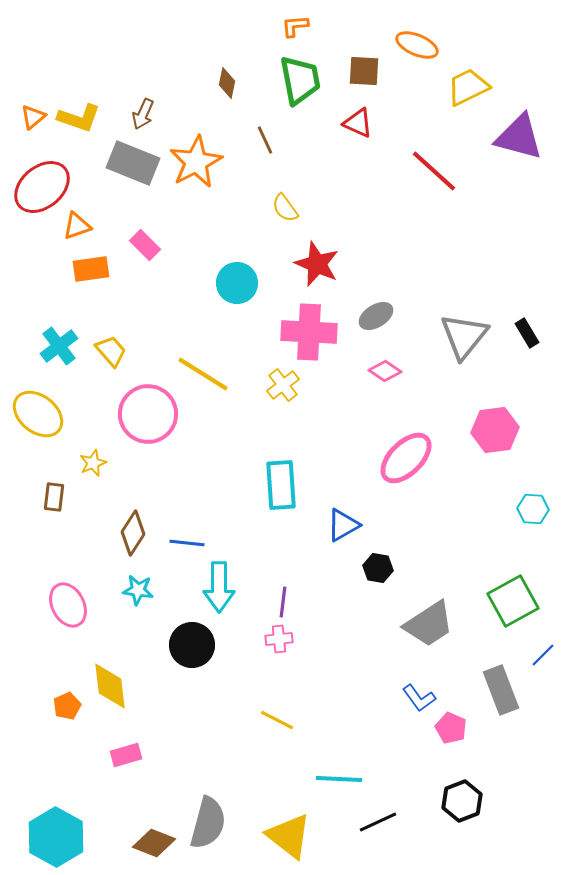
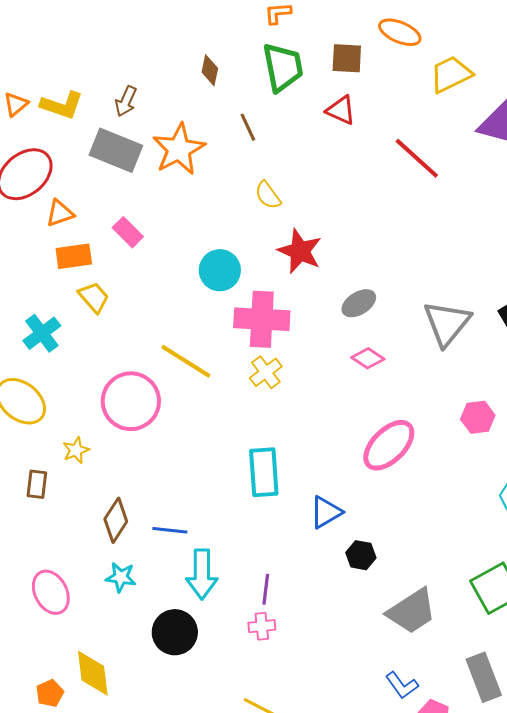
pink cross: (309, 332) -> (262, 319), moved
yellow trapezoid: (111, 351) -> (94, 297), moved
pink hexagon: (495, 430) -> (478, 417), size x0.7

